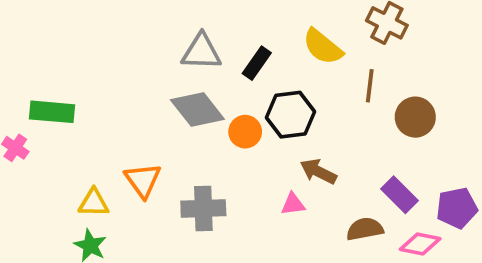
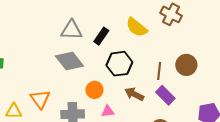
brown line: (370, 86) -> (159, 71), moved
orange circle: (245, 132) -> (94, 90), moved
purple rectangle: (399, 195) -> (165, 95), moved
pink triangle: (293, 204) -> (108, 111), moved

